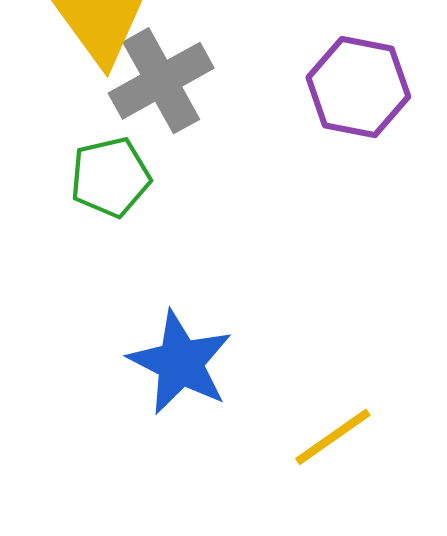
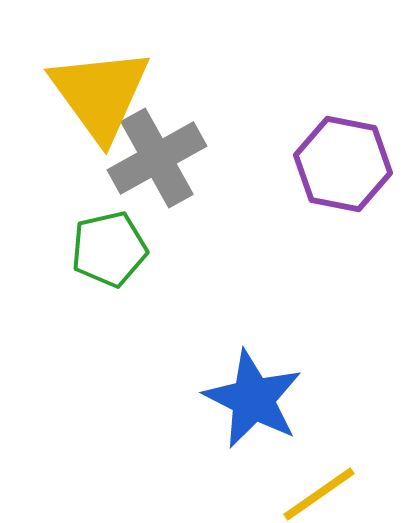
blue star: (180, 363) -> (253, 399), moved

